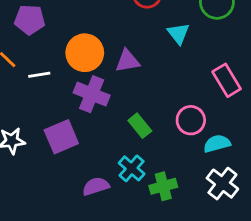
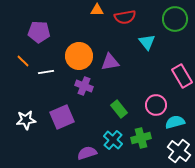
purple cross: (92, 94) -> (84, 86), size x0.7
green cross: (163, 186) -> (141, 138), moved

